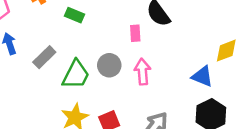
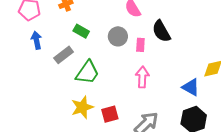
green rectangle: (75, 15) -> (81, 31), moved
gray circle: (109, 65) -> (118, 36), moved

